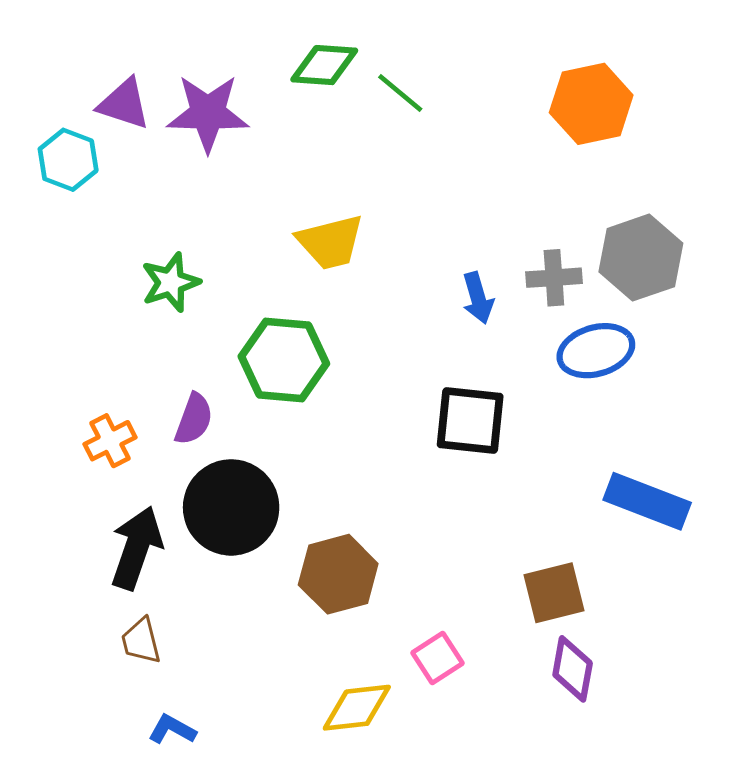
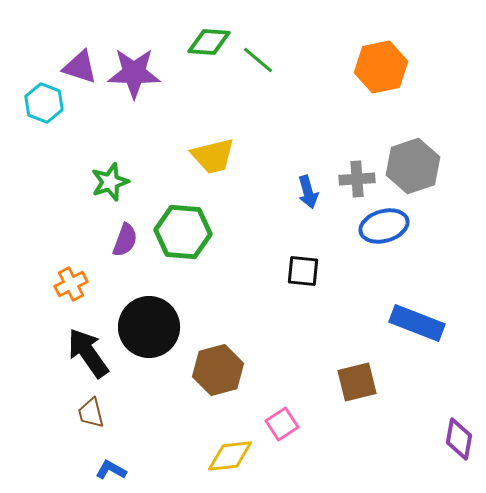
purple semicircle: (194, 419) -> (125, 240), moved
black square: (470, 421) -> (303, 271), size x0.7
black arrow: (136, 548) -> (88, 353), turned -54
purple diamond: (573, 669) -> (459, 439), moved

